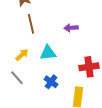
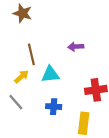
brown line: (31, 24) -> (31, 54), moved
blue cross: (51, 82) -> (54, 107), turned -32

